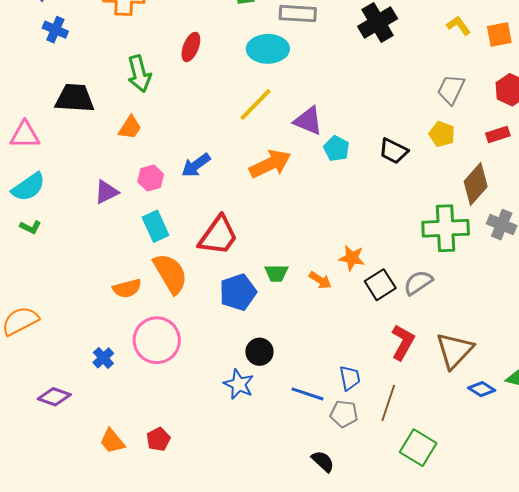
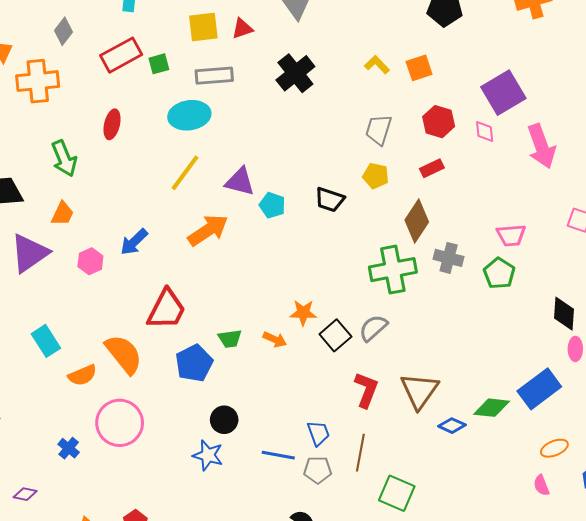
purple triangle: (106, 192) -> (29, 253), moved, size x1.6
cyan rectangle: (156, 226) -> (46, 341), moved
purple diamond: (54, 397) -> (25, 494), size x0.7

